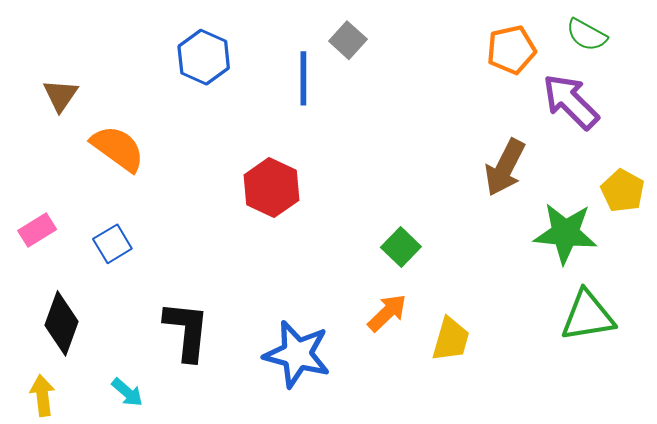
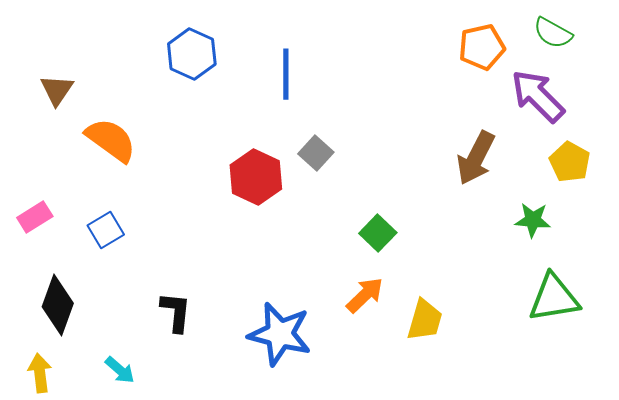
gray square: (348, 40) -> (316, 153), moved
yellow pentagon: (623, 191) -> (570, 162), moved
green star: (565, 233) -> (533, 220), size x0.6
black L-shape: (187, 331) -> (176, 312), size x0.7

